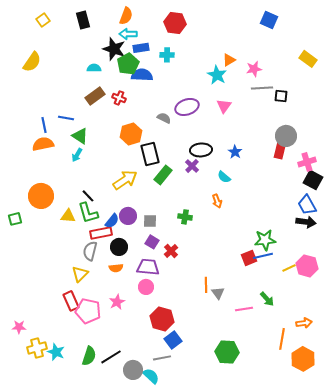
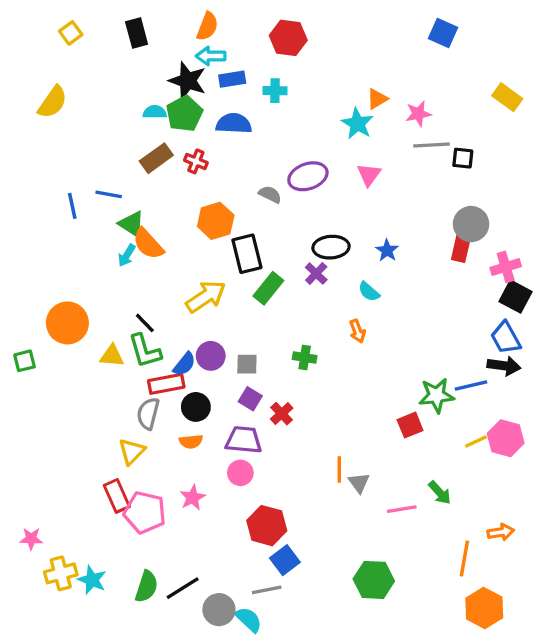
green pentagon: (128, 64) -> (184, 114), moved
orange semicircle: (43, 144) -> (148, 244), moved, turned -120
blue line: (263, 256) -> (471, 386), moved
orange hexagon: (303, 359) -> (484, 608), moved

